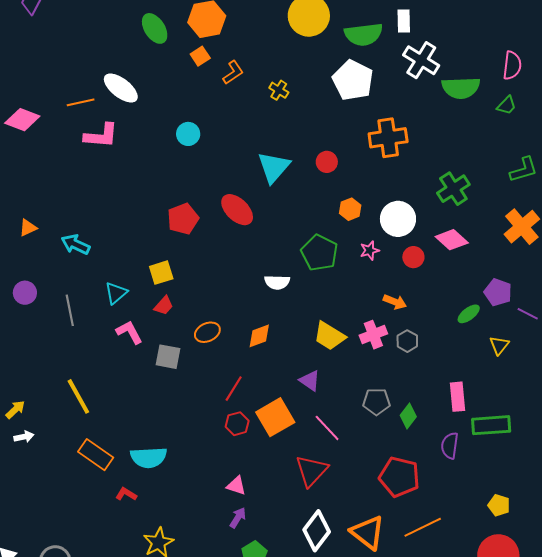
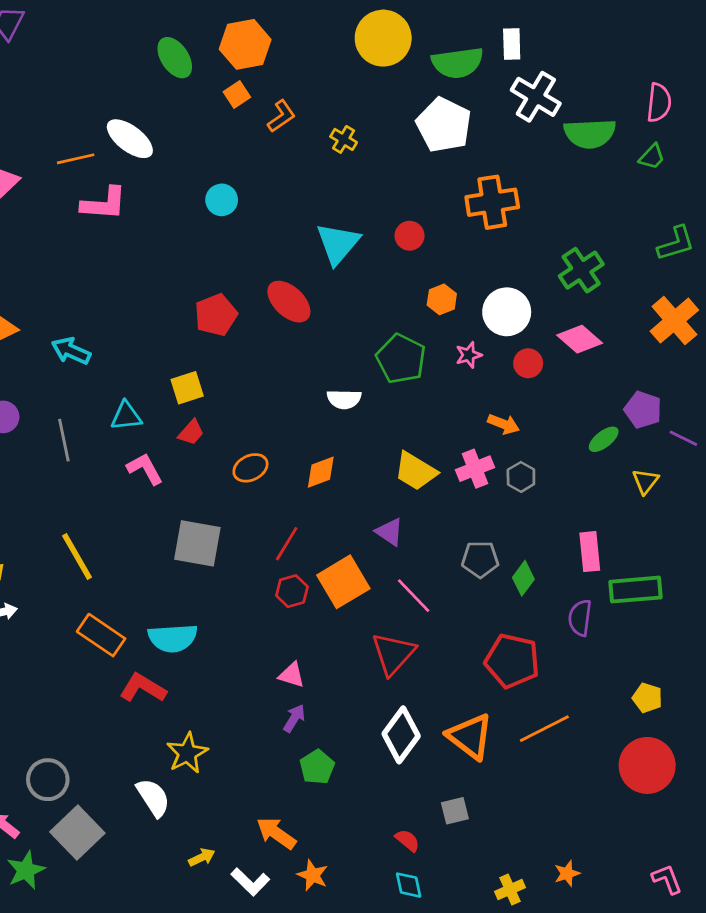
cyan triangle: (116, 293) -> (126, 416), turned 35
gray square: (168, 357) -> (197, 543), moved, size x1.4
red L-shape: (126, 494) -> (143, 688), size x1.6

